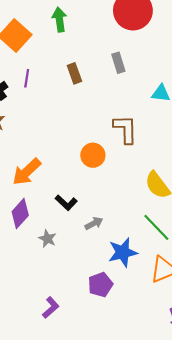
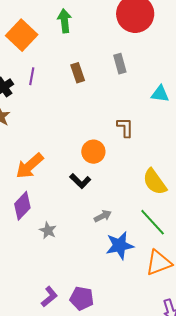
brown L-shape: (125, 129) -> (125, 127), size x0.7
black L-shape: (66, 203) -> (80, 181), moved
gray arrow: (94, 223) -> (103, 216), moved
purple pentagon: (100, 285) -> (82, 298), moved, turned 30

